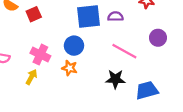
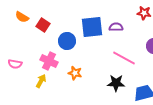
red square: (34, 14) -> (43, 25), turned -32
blue circle: (74, 46) -> (67, 41), moved

